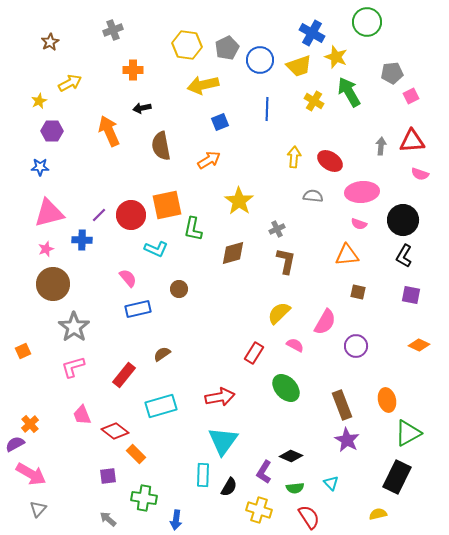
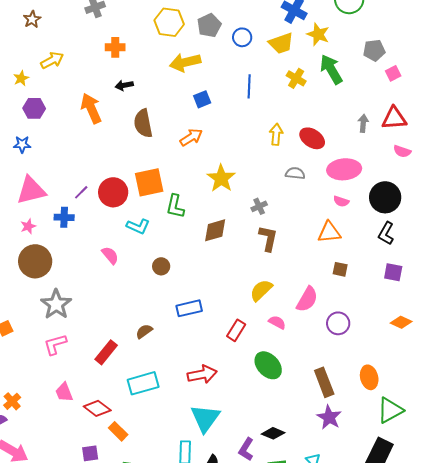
blue circle: (260, 60) -> (242, 37), size x0.7
blue rectangle: (138, 309) -> (189, 308), moved

